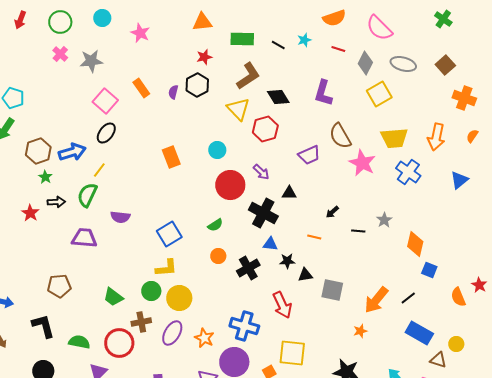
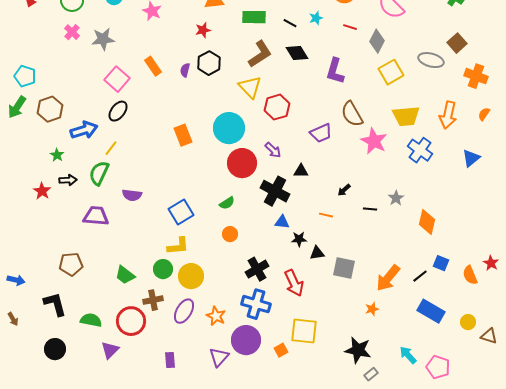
red star: (204, 57) -> (203, 30), moved
gray ellipse: (403, 64) -> (431, 60), moved
black diamond: (278, 97) -> (297, 53), moved
cyan circle: (217, 150) -> (229, 128), size x1.8
brown hexagon: (38, 151) -> (50, 109), moved
black cross: (248, 268) -> (257, 269), moved
blue square: (429, 270) -> (441, 263), moved
brown triangle: (438, 360) -> (489, 336), moved

